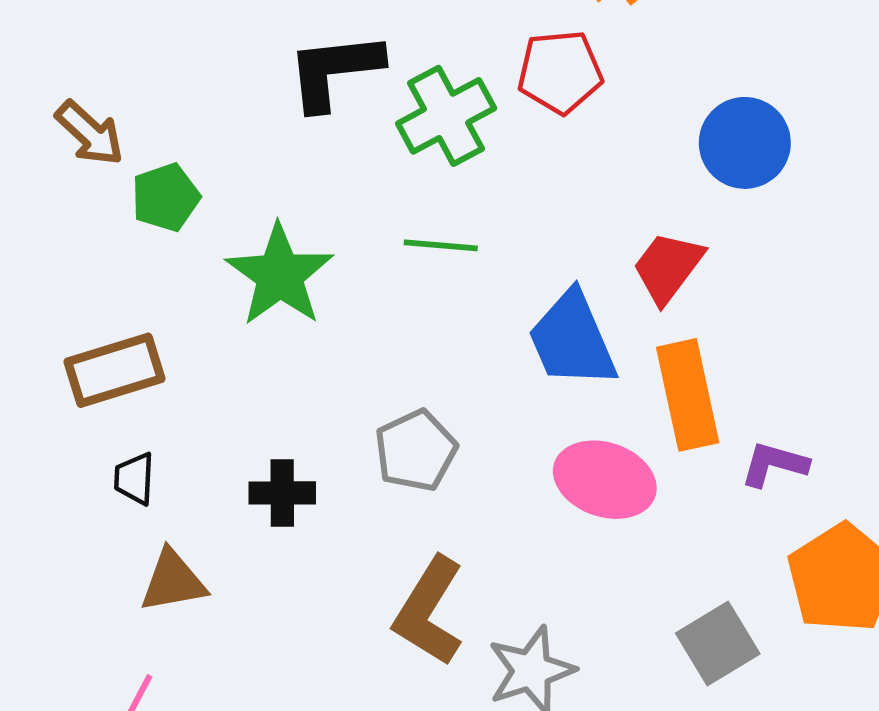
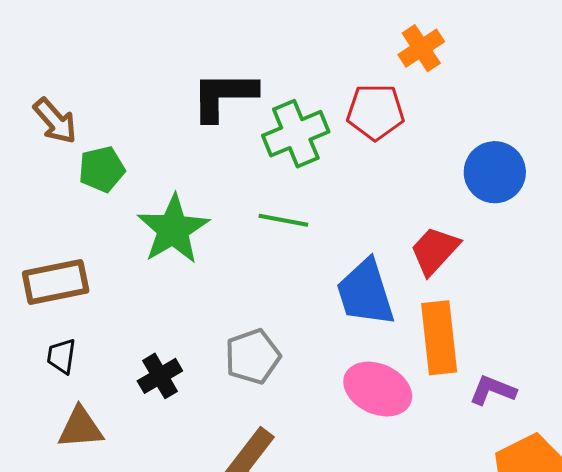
black cross: (282, 493) -> (160, 376), turned -36

